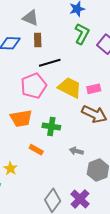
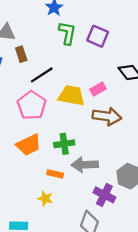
gray arrow: (76, 151) -> (85, 165), moved, size x1.6
yellow star: (10, 168) -> (45, 199), moved
purple cross: (80, 199) -> (104, 195), moved

